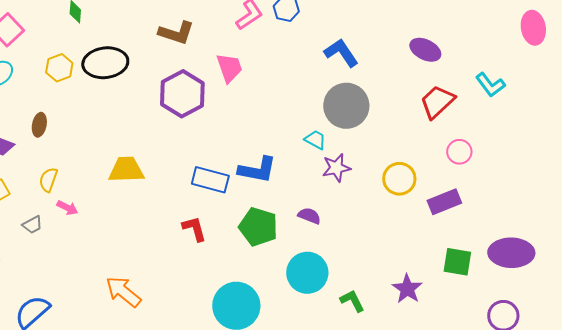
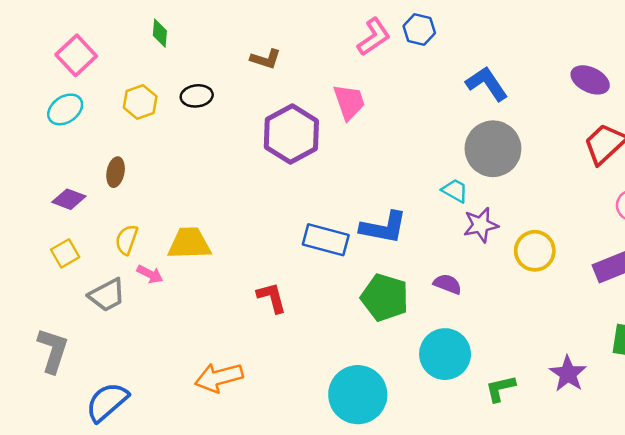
brown L-shape: (176, 33) -> (266, 59), moved, size x0.7
black ellipse: (105, 63) -> (197, 96), size x0.6
yellow trapezoid: (126, 170) -> (189, 243), moved
yellow circle: (399, 179) -> (535, 251), moved
gray trapezoid: (32, 225) -> (107, 295), size x1.5
red L-shape: (194, 229) -> (272, 298), moved
orange arrow: (123, 292) -> (219, 377), turned -54
green L-shape: (352, 301) -> (500, 388), turned -76

